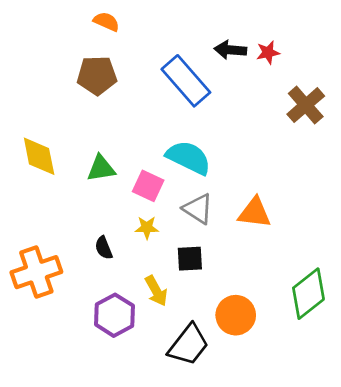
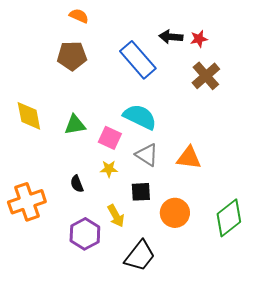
brown cross: (306, 105) -> (206, 76), moved
orange circle: (236, 315) -> (175, 213), moved

